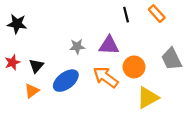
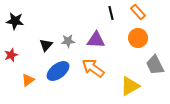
gray trapezoid: (171, 59) -> (155, 65), moved
black triangle: (36, 66) -> (46, 45), moved
orange circle: (134, 67) -> (138, 38), moved

